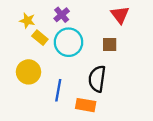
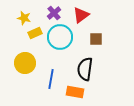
red triangle: (120, 15) -> (81, 15), moved, turned 30
yellow rectangle: (40, 38) -> (35, 33), turned -64

